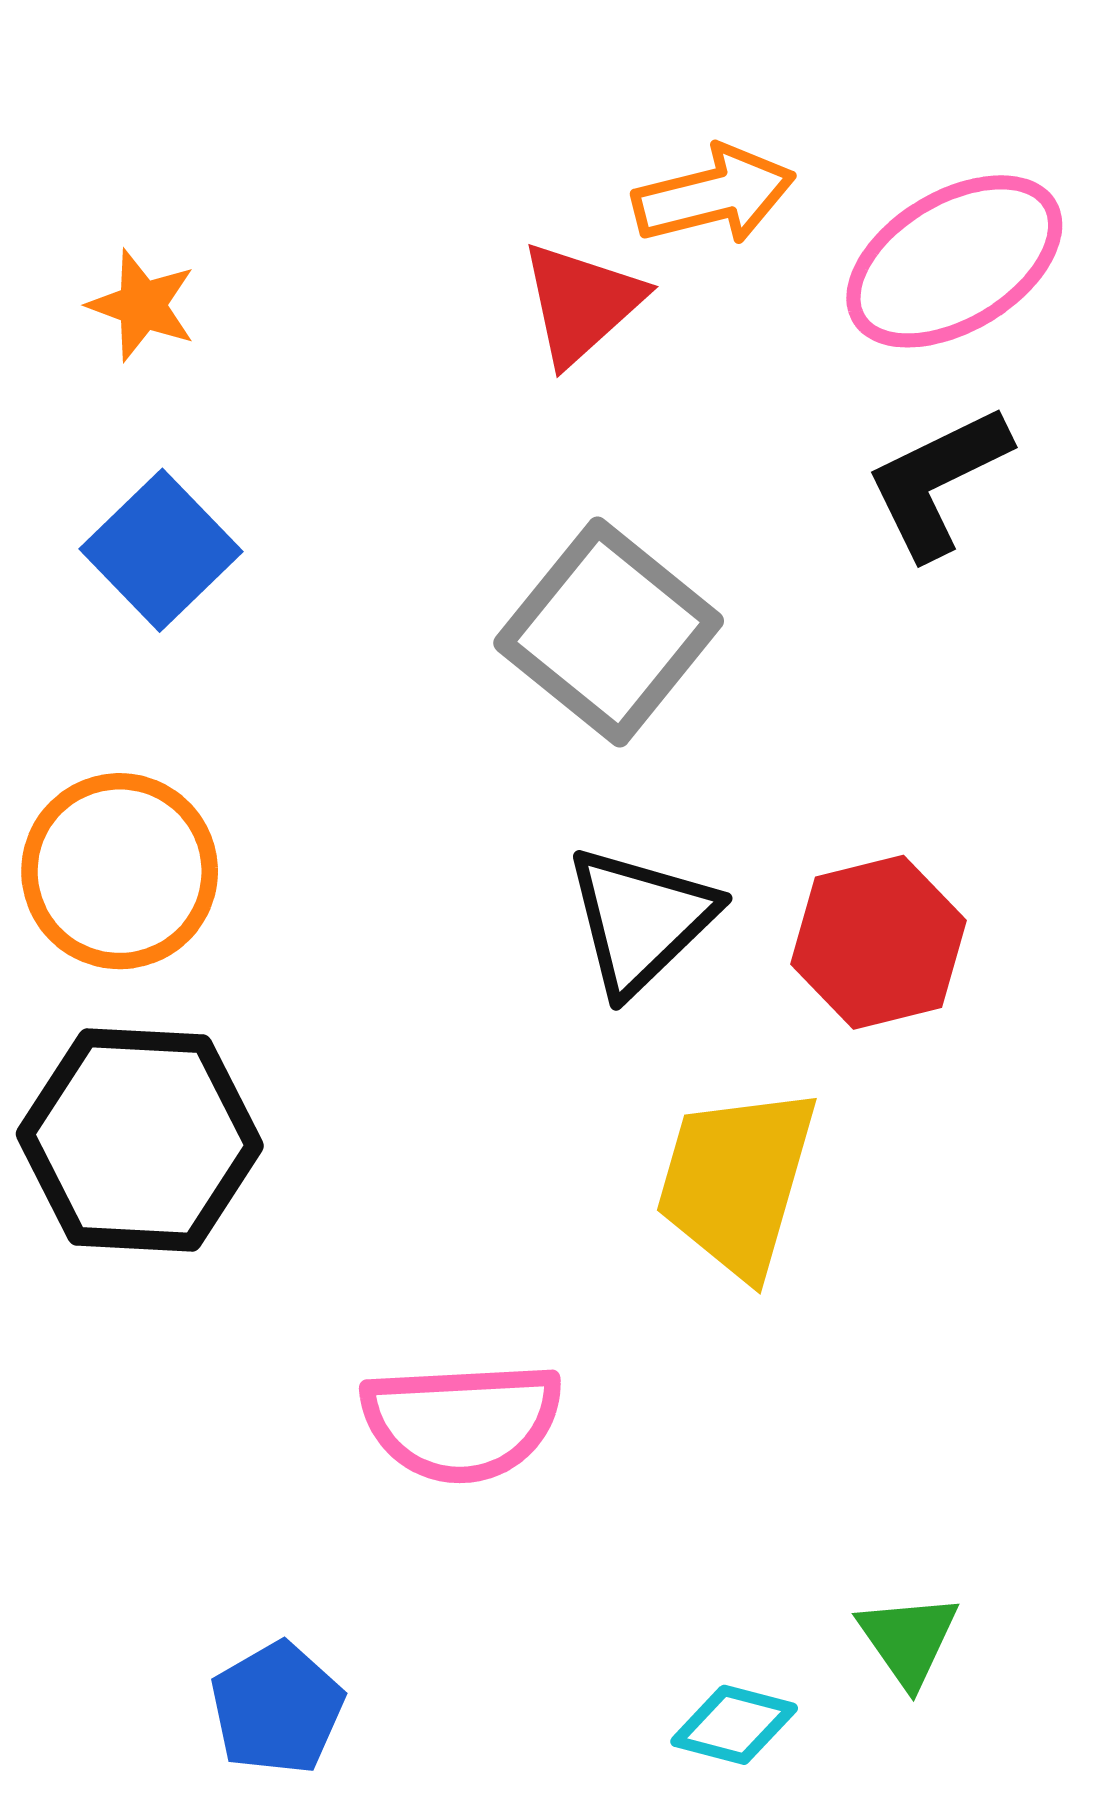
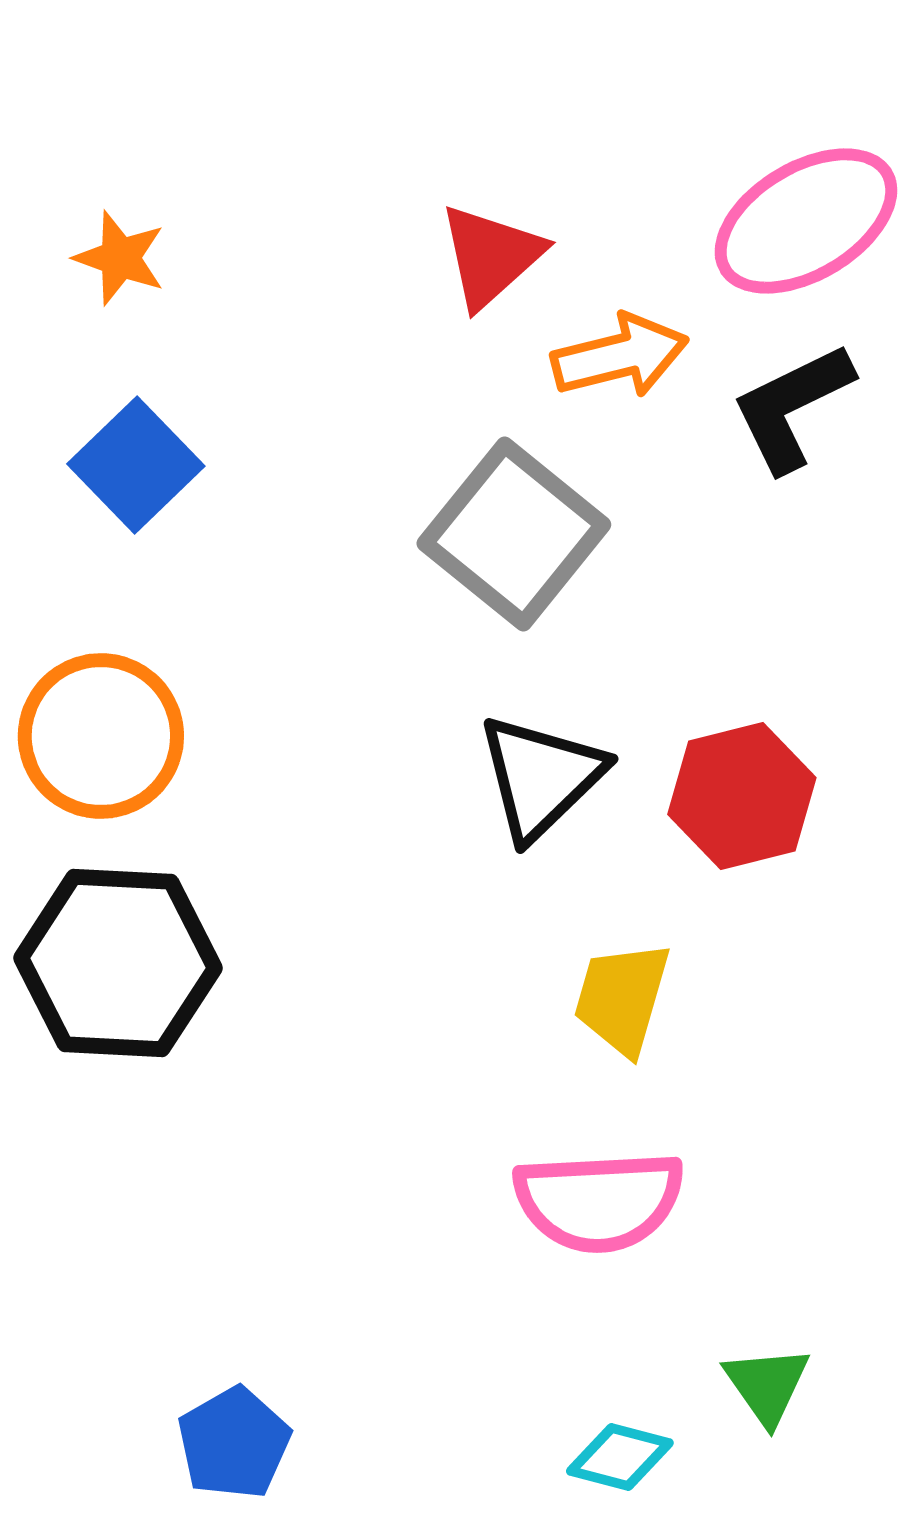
orange arrow: (714, 195) -> (620, 356), moved
yellow trapezoid: (736, 1181) -> (622, 998), size x0.7
pink semicircle: (462, 1422) -> (599, 1201), moved

